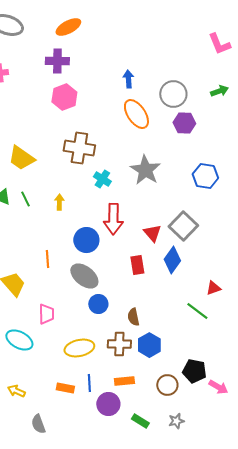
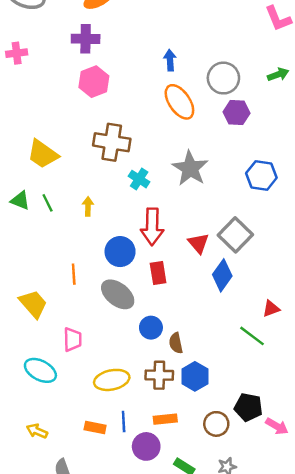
red rectangle: (137, 265) -> (158, 273), moved
blue circle: (98, 304) -> (151, 328), moved

